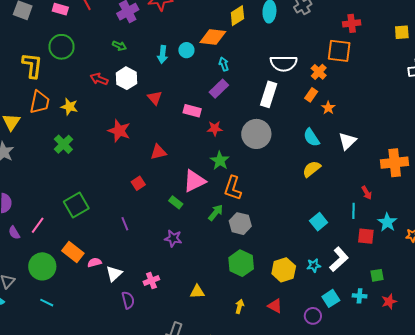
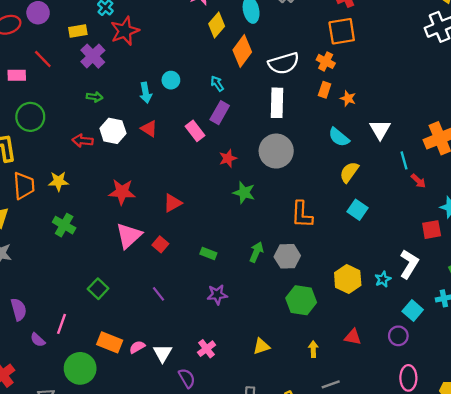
orange diamond: (213, 37) -> (242, 51), moved, turned -44
red triangle: (155, 98) -> (149, 129), moved
pink rectangle: (192, 111) -> (195, 131), moved, turned 54
pink triangle: (194, 181) -> (129, 236), moved
orange L-shape: (233, 188) -> (302, 215), moved
green square: (76, 205) -> (98, 289), size x0.7
cyan line: (354, 211) -> (404, 160), moved
cyan square: (319, 222) -> (358, 210), moved
yellow hexagon: (284, 270) -> (348, 279), moved

